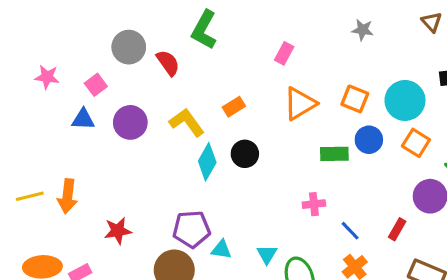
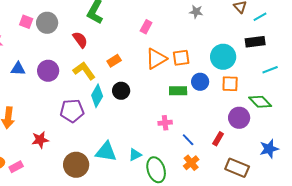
red semicircle: (168, 63) -> (80, 40), moved
pink square: (96, 85) -> (26, 22), moved, turned -32
orange square: (355, 99) -> (181, 58), moved, turned -30
orange square: (416, 143) -> (230, 84), turned -30
purple pentagon: (192, 229) -> (72, 111), moved
cyan triangle: (221, 250) -> (106, 152), size x1.6
cyan triangle: (267, 254) -> (135, 155), turned 32

